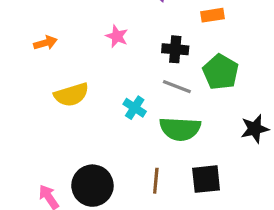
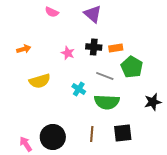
orange rectangle: (213, 15) -> (116, 48), moved
pink star: (117, 36) -> (68, 53), moved
black cross: (175, 49) -> (94, 47), moved

